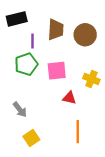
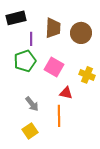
pink square: (57, 71) -> (54, 67), turned 36
gray arrow: (20, 110) -> (32, 104), moved
orange line: (78, 132) -> (59, 116), moved

